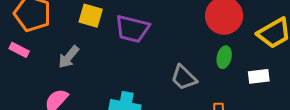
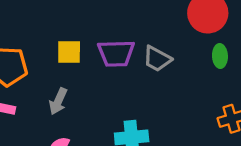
gray trapezoid: (184, 78) -> (157, 59), moved

